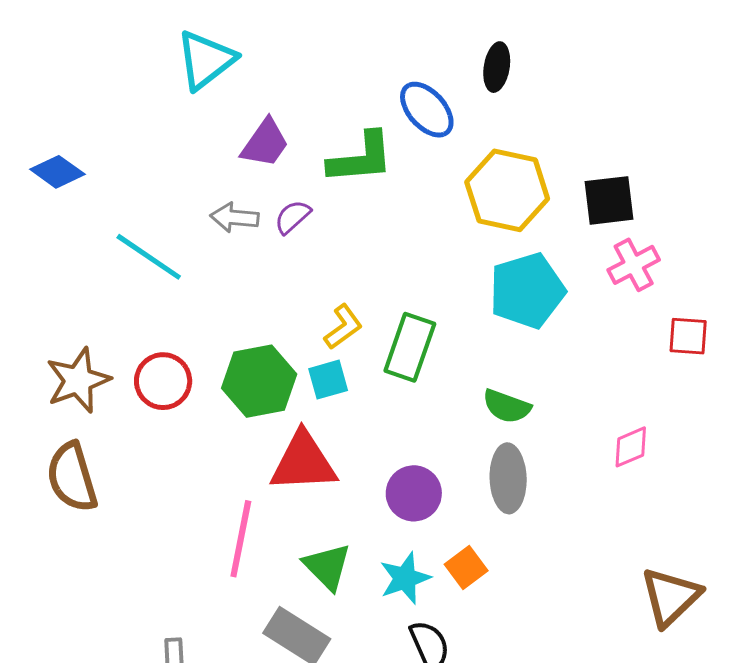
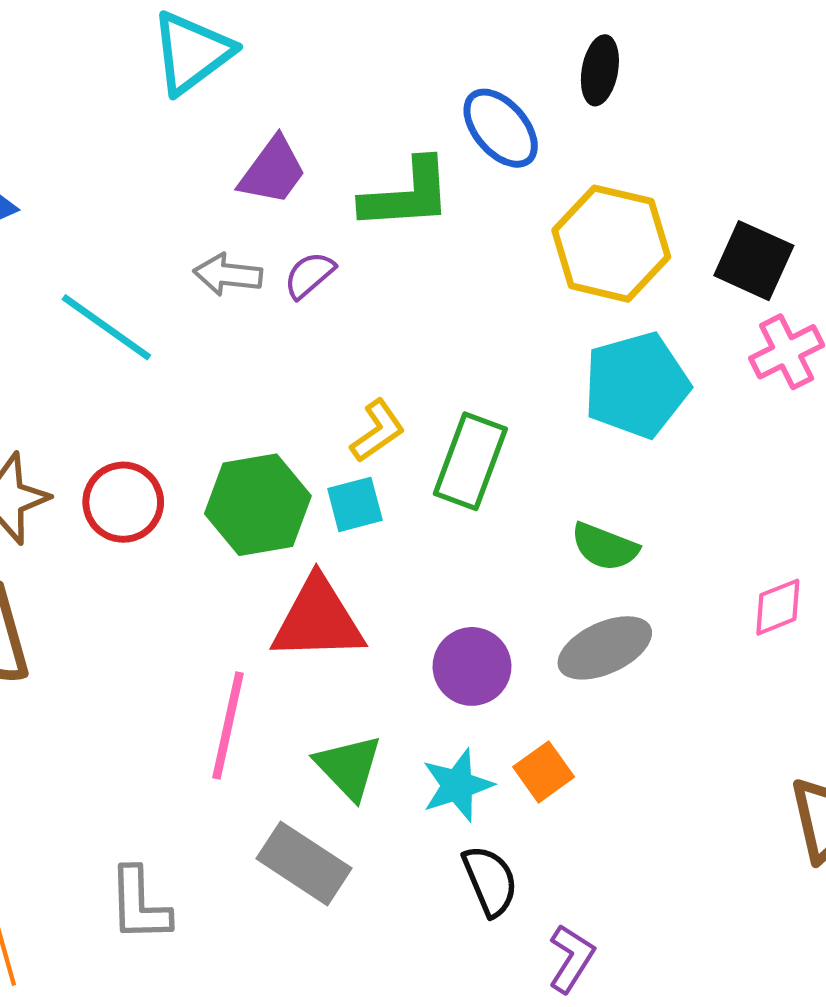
black square: (609, 200) -> (754, 261), turned 30
gray ellipse: (508, 478) -> (605, 648), turned 66

